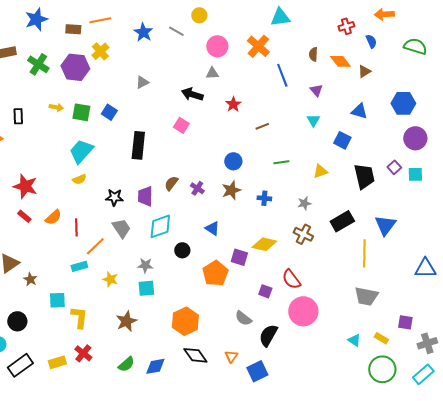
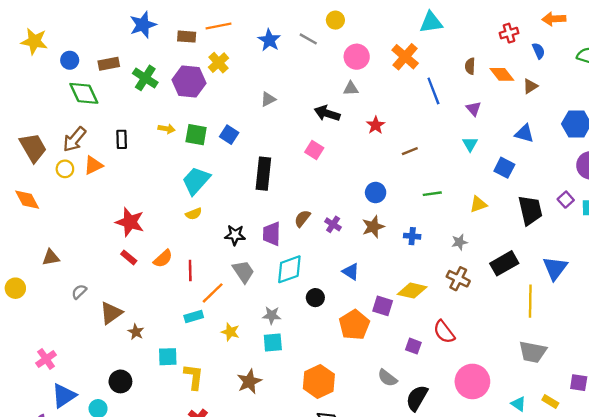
pink circle: (303, 311) -> (472, 381), moved

